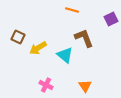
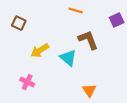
brown square: (18, 37) -> (19, 23), moved
pink cross: (46, 85) -> (27, 82), moved

